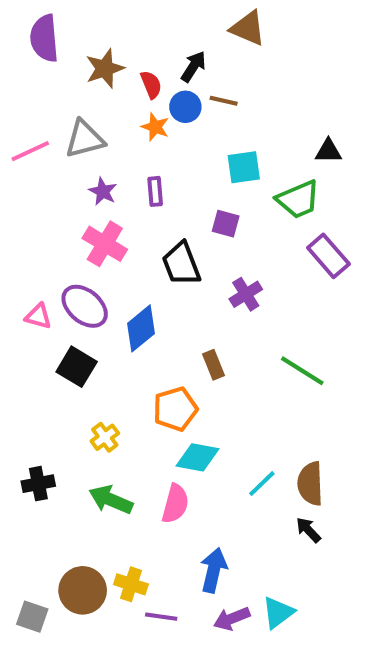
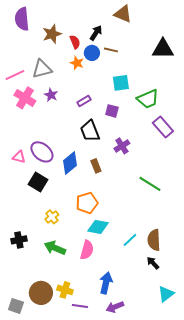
black triangle: (328, 151) -> (163, 49), moved, size x1.6
purple rectangle: (155, 191) -> (84, 101), moved, turned 64
pink cross: (105, 244) -> (25, 98), moved
brown rectangle: (214, 365) -> (96, 166), moved
cyan triangle: (278, 613) -> (166, 294), moved

